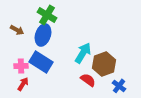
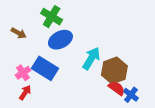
blue ellipse: (43, 35) -> (60, 40), moved, turned 45
pink cross: (21, 66) -> (23, 73), turned -32
red semicircle: (88, 80) -> (117, 88), moved

